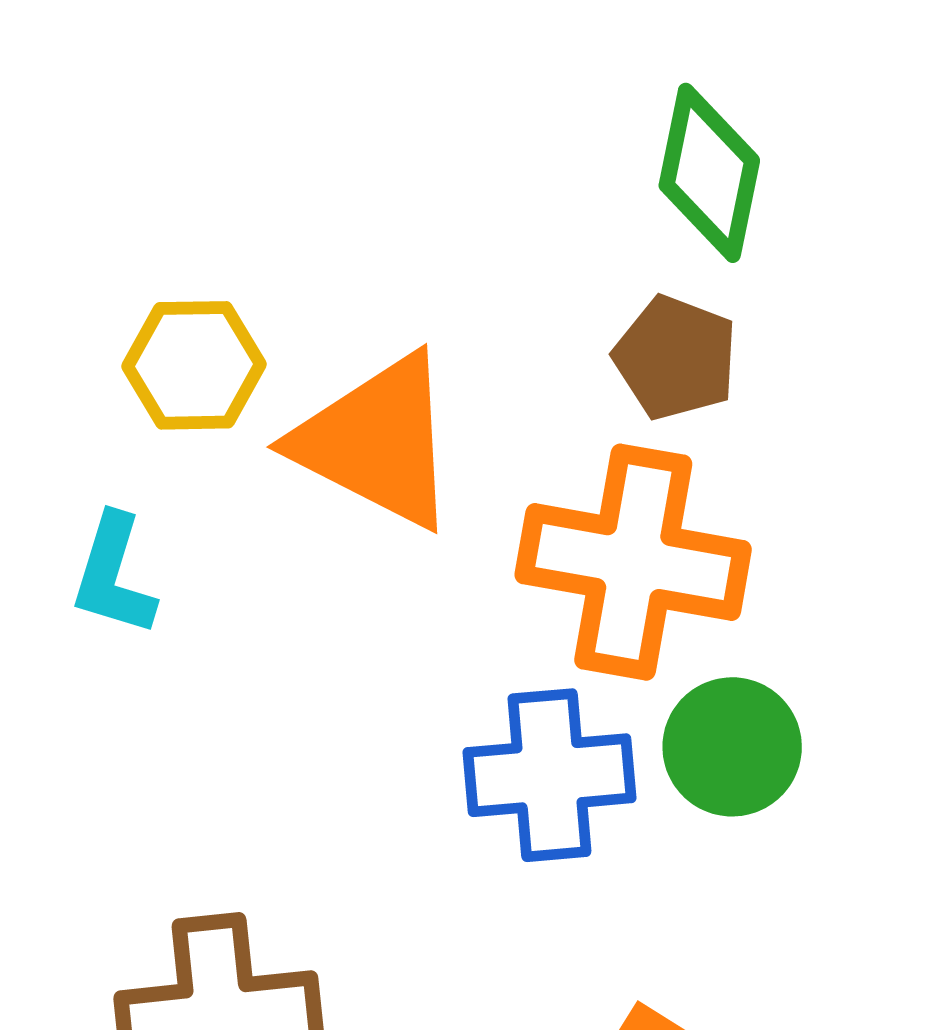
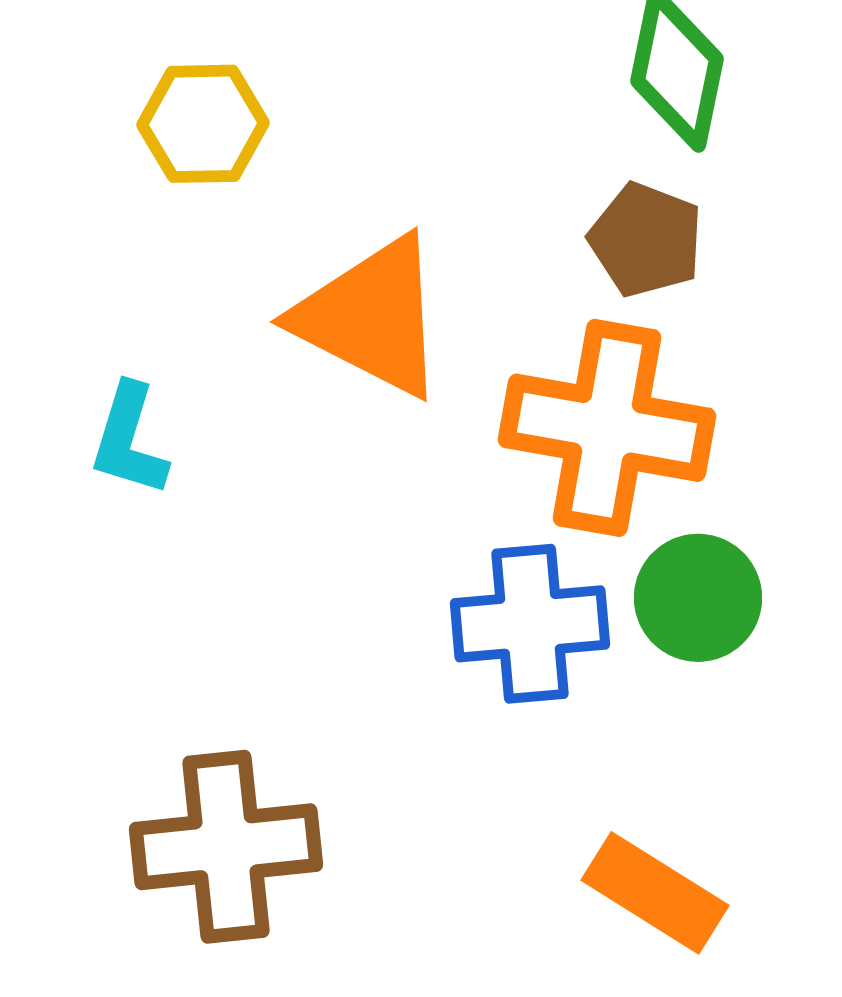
yellow hexagon: (194, 365) -> (203, 124), moved

